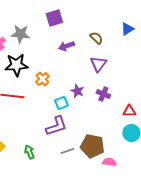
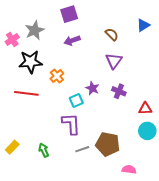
gray star: (20, 34) -> (35, 30), turned -30
purple arrow: (66, 46) -> (72, 40), moved
purple L-shape: (56, 126) -> (71, 124), turned -75
pink semicircle: (109, 162) -> (129, 169), moved

